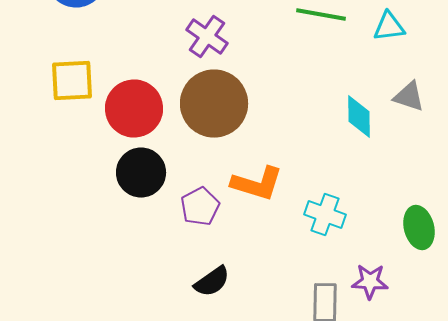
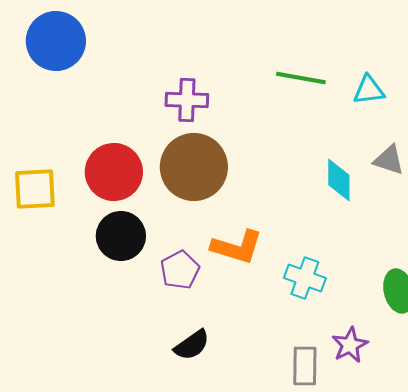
purple cross: (207, 36) -> (187, 100), turned -33
yellow square: (72, 80) -> (35, 189), moved
purple star: (370, 282) -> (350, 345), turned -30

